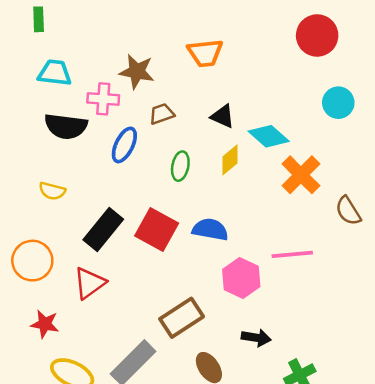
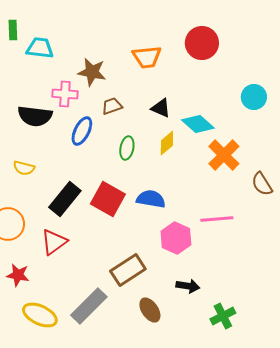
red circle: (317, 35) -> (202, 43), moved
cyan trapezoid: (55, 73) -> (40, 48), moved

